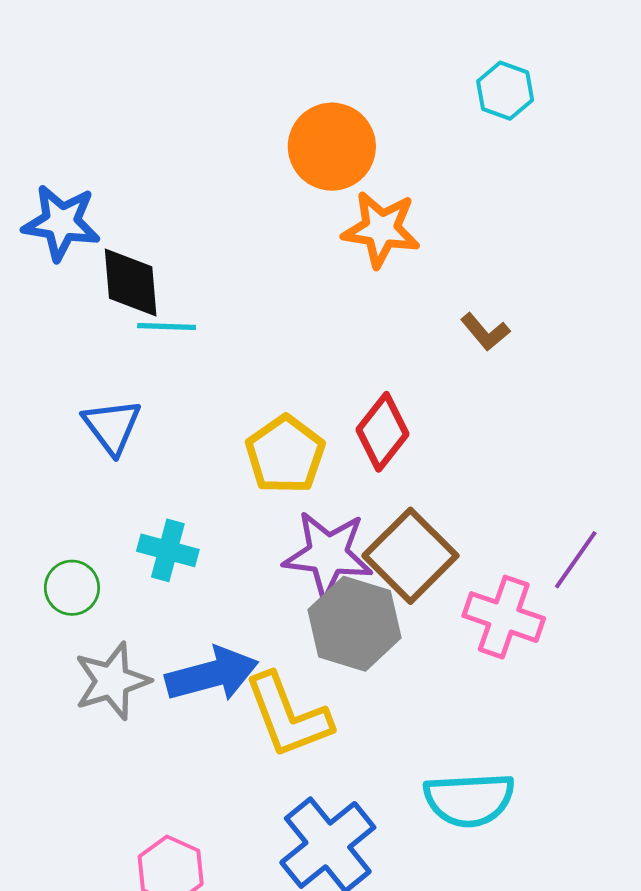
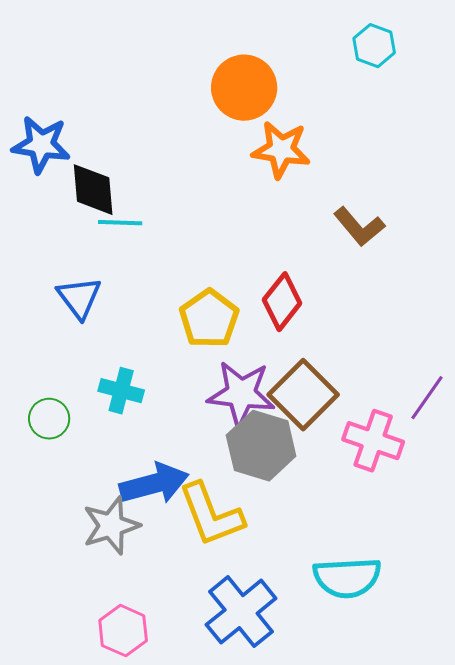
brown L-shape: (485, 332) -> (359, 227), size x1.4
gray star: (112, 681) -> (111, 526), moved

